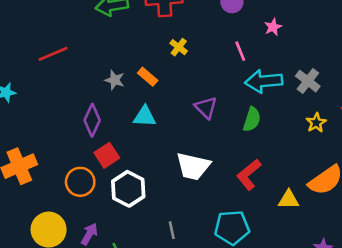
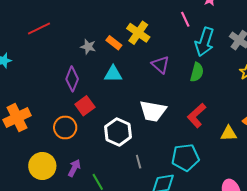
yellow cross: (179, 47) -> (138, 33), moved, size x1.6
cyan arrow: (264, 81) -> (205, 42), turned -64
white hexagon: (128, 189) -> (118, 132), moved

